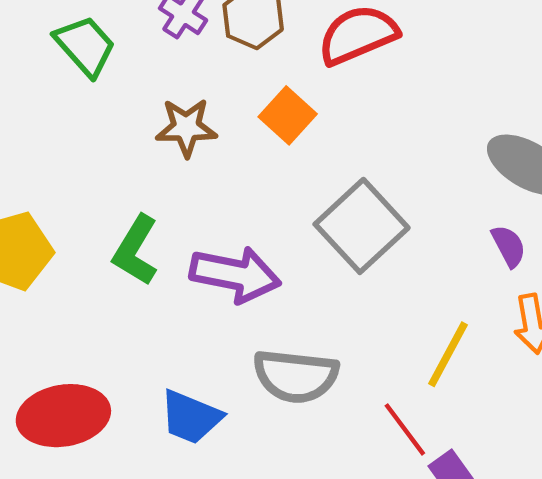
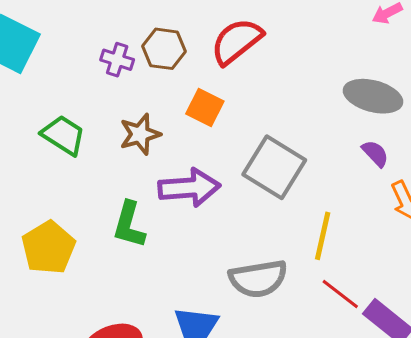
green trapezoid: (85, 46) -> (63, 135), moved
purple arrow: (235, 275) -> (189, 188), moved
yellow line: (448, 354) -> (323, 236), moved

